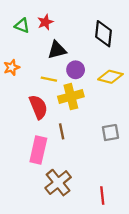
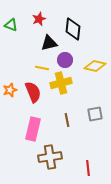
green triangle: (22, 26) -> (11, 25), moved
black diamond: (103, 34) -> (73, 29), moved
orange star: (12, 67) -> (10, 90), moved
brown line: (62, 131) -> (67, 120), moved
brown cross: (58, 183) -> (50, 157), turned 30

